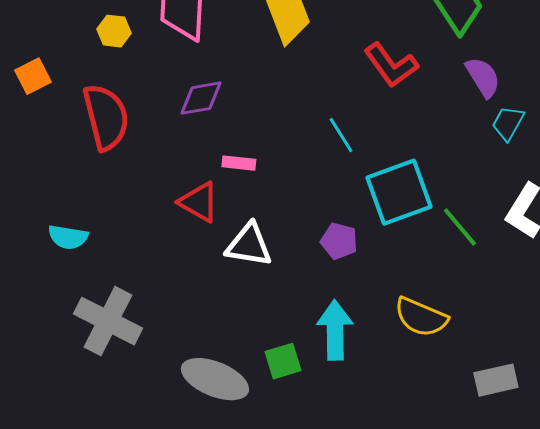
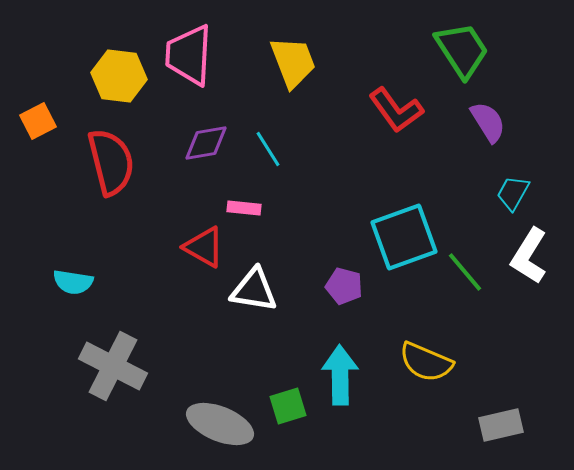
yellow hexagon: (114, 31) -> (119, 76), size x1.6
cyan trapezoid: (508, 123) -> (513, 193), moved
cyan line: (341, 135) -> (268, 149), moved

